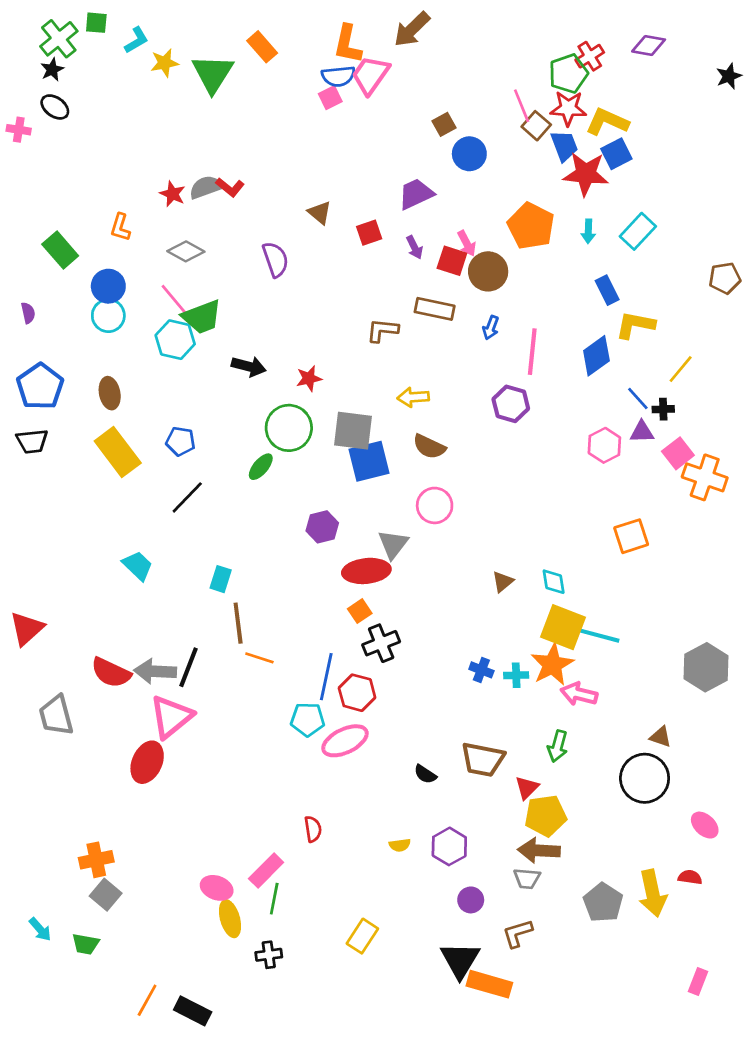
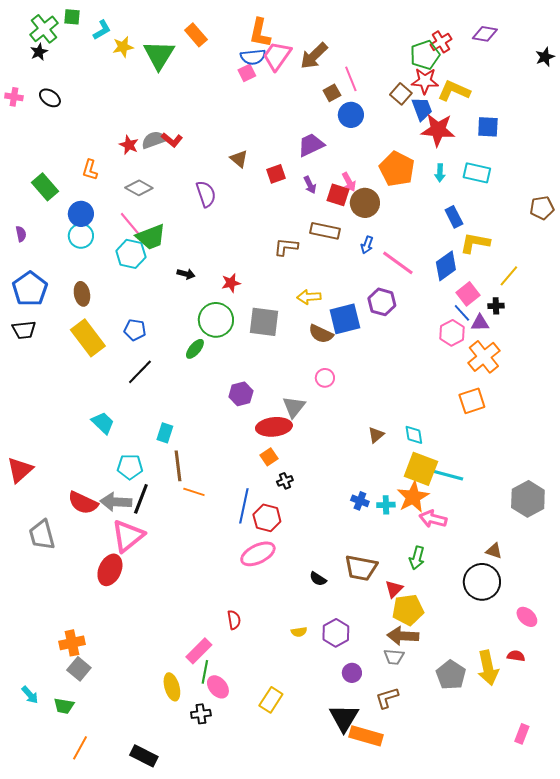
brown arrow: (412, 29) -> (314, 56), moved
pink line: (522, 106) -> (351, 79), moved
black ellipse: (55, 107) -> (50, 98), moved
blue square: (616, 154) -> (488, 127), moved, turned 30
cyan rectangle: (638, 231) -> (477, 173), turned 60
pink line: (532, 352) -> (398, 263), turned -60
black arrow: (249, 366) -> (186, 274), size x0.7
blue line: (638, 398) -> (462, 313), moved
pink square: (678, 453) -> (468, 294), moved
blue square: (369, 461) -> (345, 319), moved
orange cross: (705, 477) -> (484, 357), moved, turned 32
pink circle: (435, 505) -> (325, 378), size x0.7
black cross: (381, 643) -> (285, 481), size x0.6
cyan pentagon: (308, 719) -> (130, 467), moved
pink ellipse: (217, 888) -> (218, 687), moved, turned 30
orange line: (147, 1000) -> (80, 748), moved

